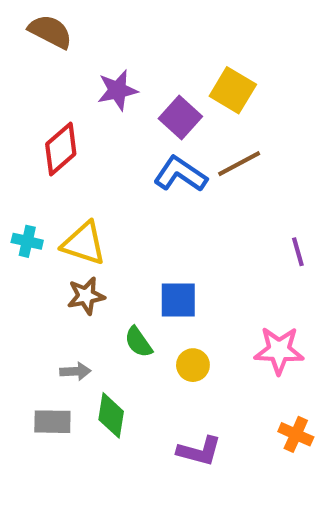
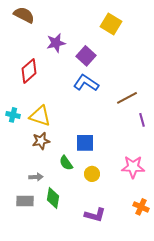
yellow square: (233, 90) -> (111, 24), moved
brown line: (239, 164) -> (127, 98), moved

